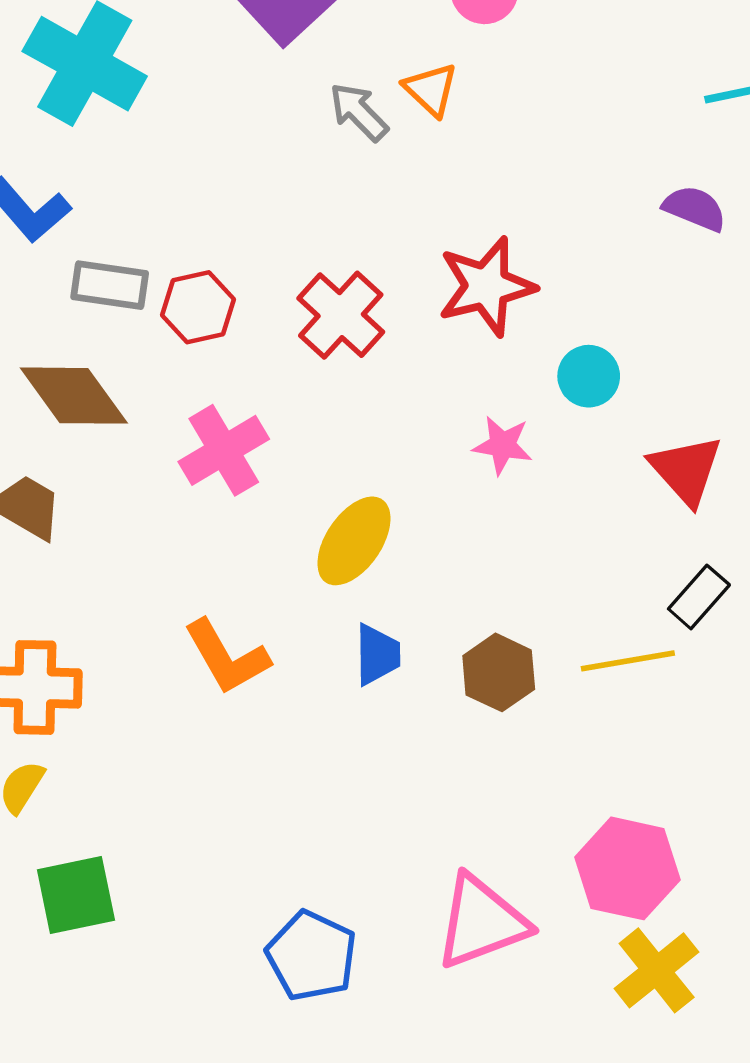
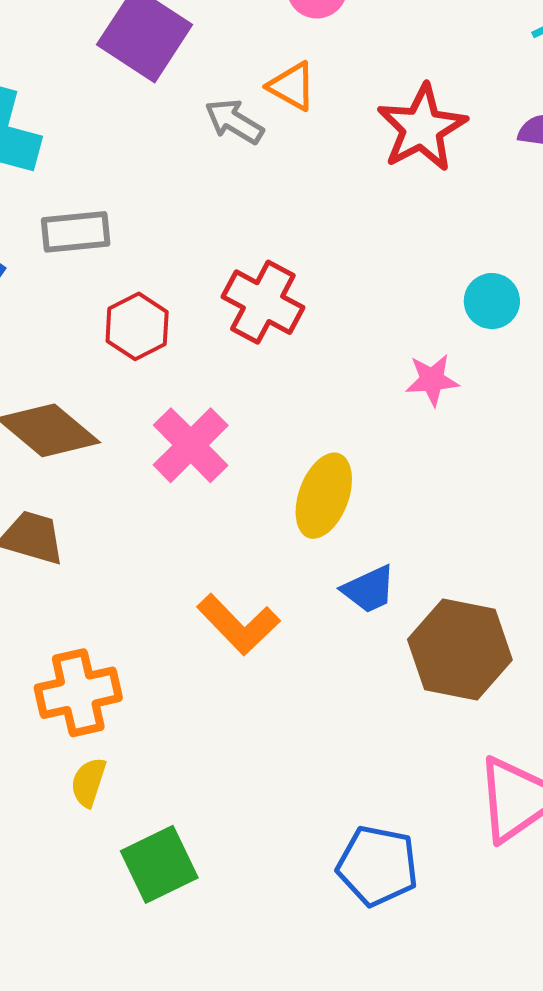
gray rectangle: (110, 285) -> (76, 232), moved
red star: (486, 286) -> (422, 128), moved
blue trapezoid: (377, 655) -> (369, 589), turned 80
brown hexagon: (499, 672) -> (460, 650), moved, size x1.5

